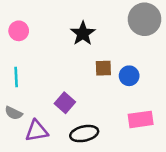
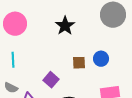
pink circle: (19, 31) -> (15, 24), size x1.5
brown square: (103, 68) -> (79, 63), moved

